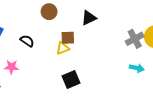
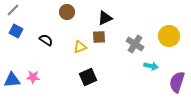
brown square: (68, 38) -> (99, 37), moved
gray cross: (135, 39) -> (135, 44), moved, turned -30
pink star: (11, 67) -> (33, 77), moved

